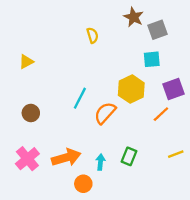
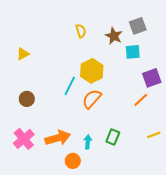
brown star: (134, 17) -> (114, 36), moved
yellow hexagon: (131, 89) -> (92, 71), moved

